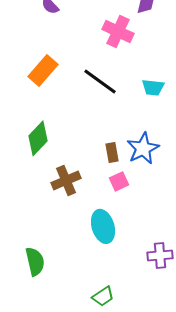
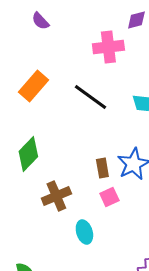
pink cross: (118, 31) -> (108, 47), turned -32
cyan ellipse: (103, 226) -> (84, 232), moved, size x0.7

